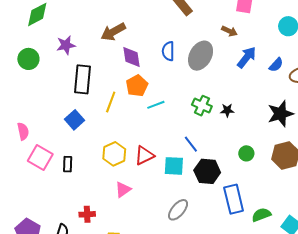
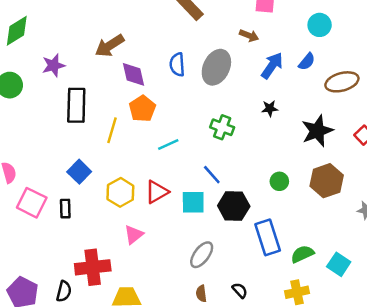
blue semicircle: (276, 65) -> (307, 62), moved
cyan line: (156, 105) -> (168, 144), moved
black star: (227, 110) -> (270, 108), moved
blue square: (75, 120) -> (79, 172), moved
red cross: (87, 214) -> (93, 267), size x1.8

